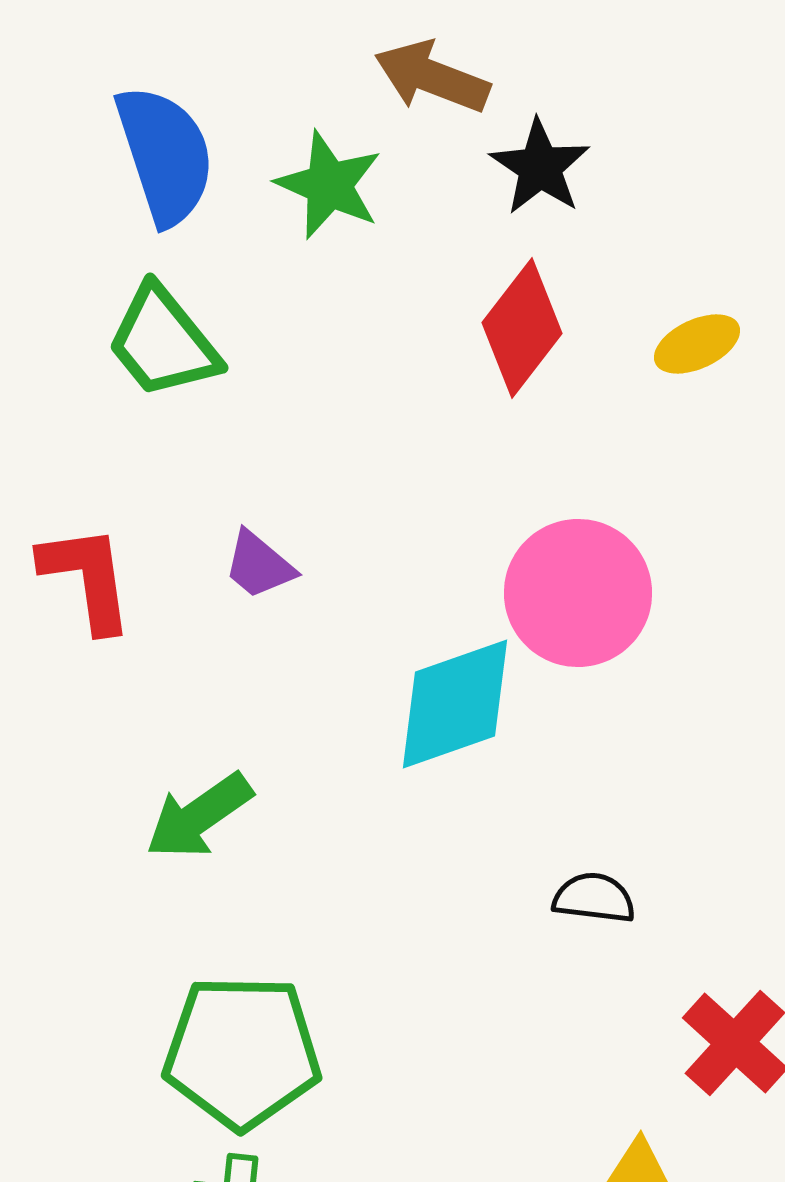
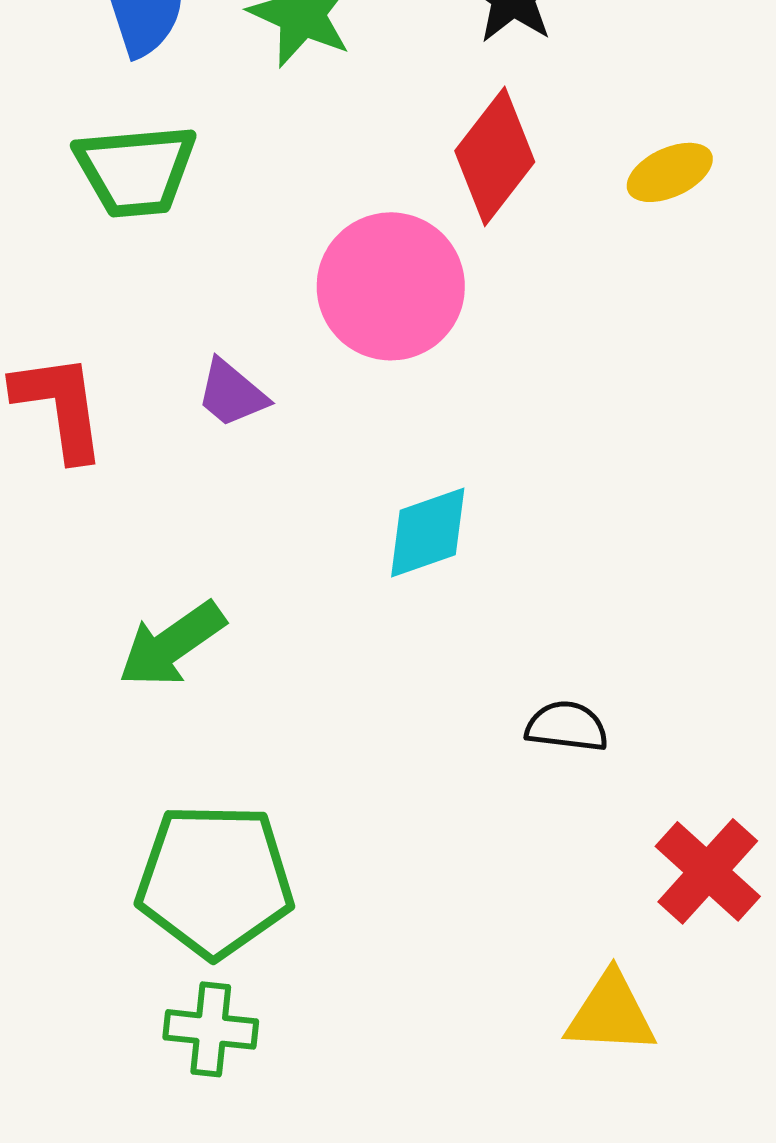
green trapezoid: (163, 342) -> (136, 170), turned -56
pink circle: (578, 593) -> (391, 286), moved
cyan diamond: (455, 704) -> (428, 532), size x0.7

